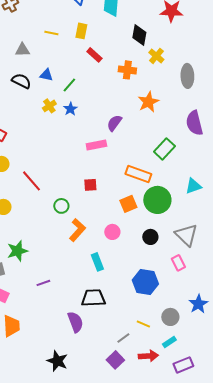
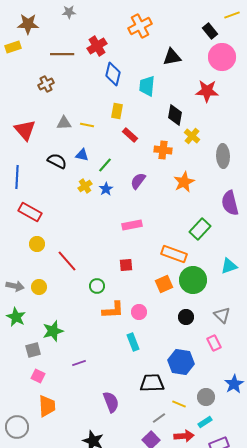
yellow line: (51, 33) -> (87, 125), moved
gray triangle: (22, 50) -> (64, 123), moved
purple semicircle: (114, 123) -> (138, 181), moved
orange L-shape: (77, 230) -> (113, 310), turned 45
pink circle: (112, 232) -> (139, 312), moved
gray triangle: (186, 235) -> (222, 315), size x0.7
black trapezoid: (93, 298) -> (152, 383), moved

